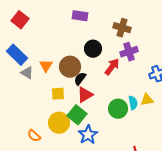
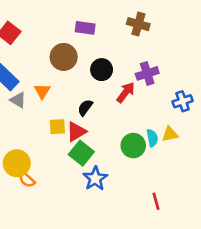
brown cross: (122, 28) -> (138, 24), moved
brown circle: (70, 67) -> (64, 57), moved
red triangle: (85, 95) -> (76, 132), moved
yellow circle: (59, 123) -> (17, 163), moved

